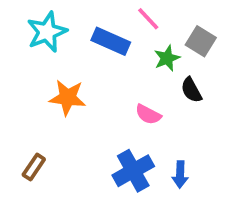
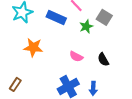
black semicircle: (191, 90) -> (103, 59), moved

